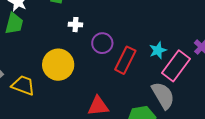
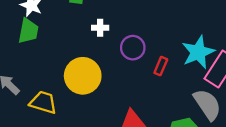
cyan star: (158, 50) -> (198, 52), size x1.6
red rectangle: (125, 60) -> (161, 66), size x0.6

